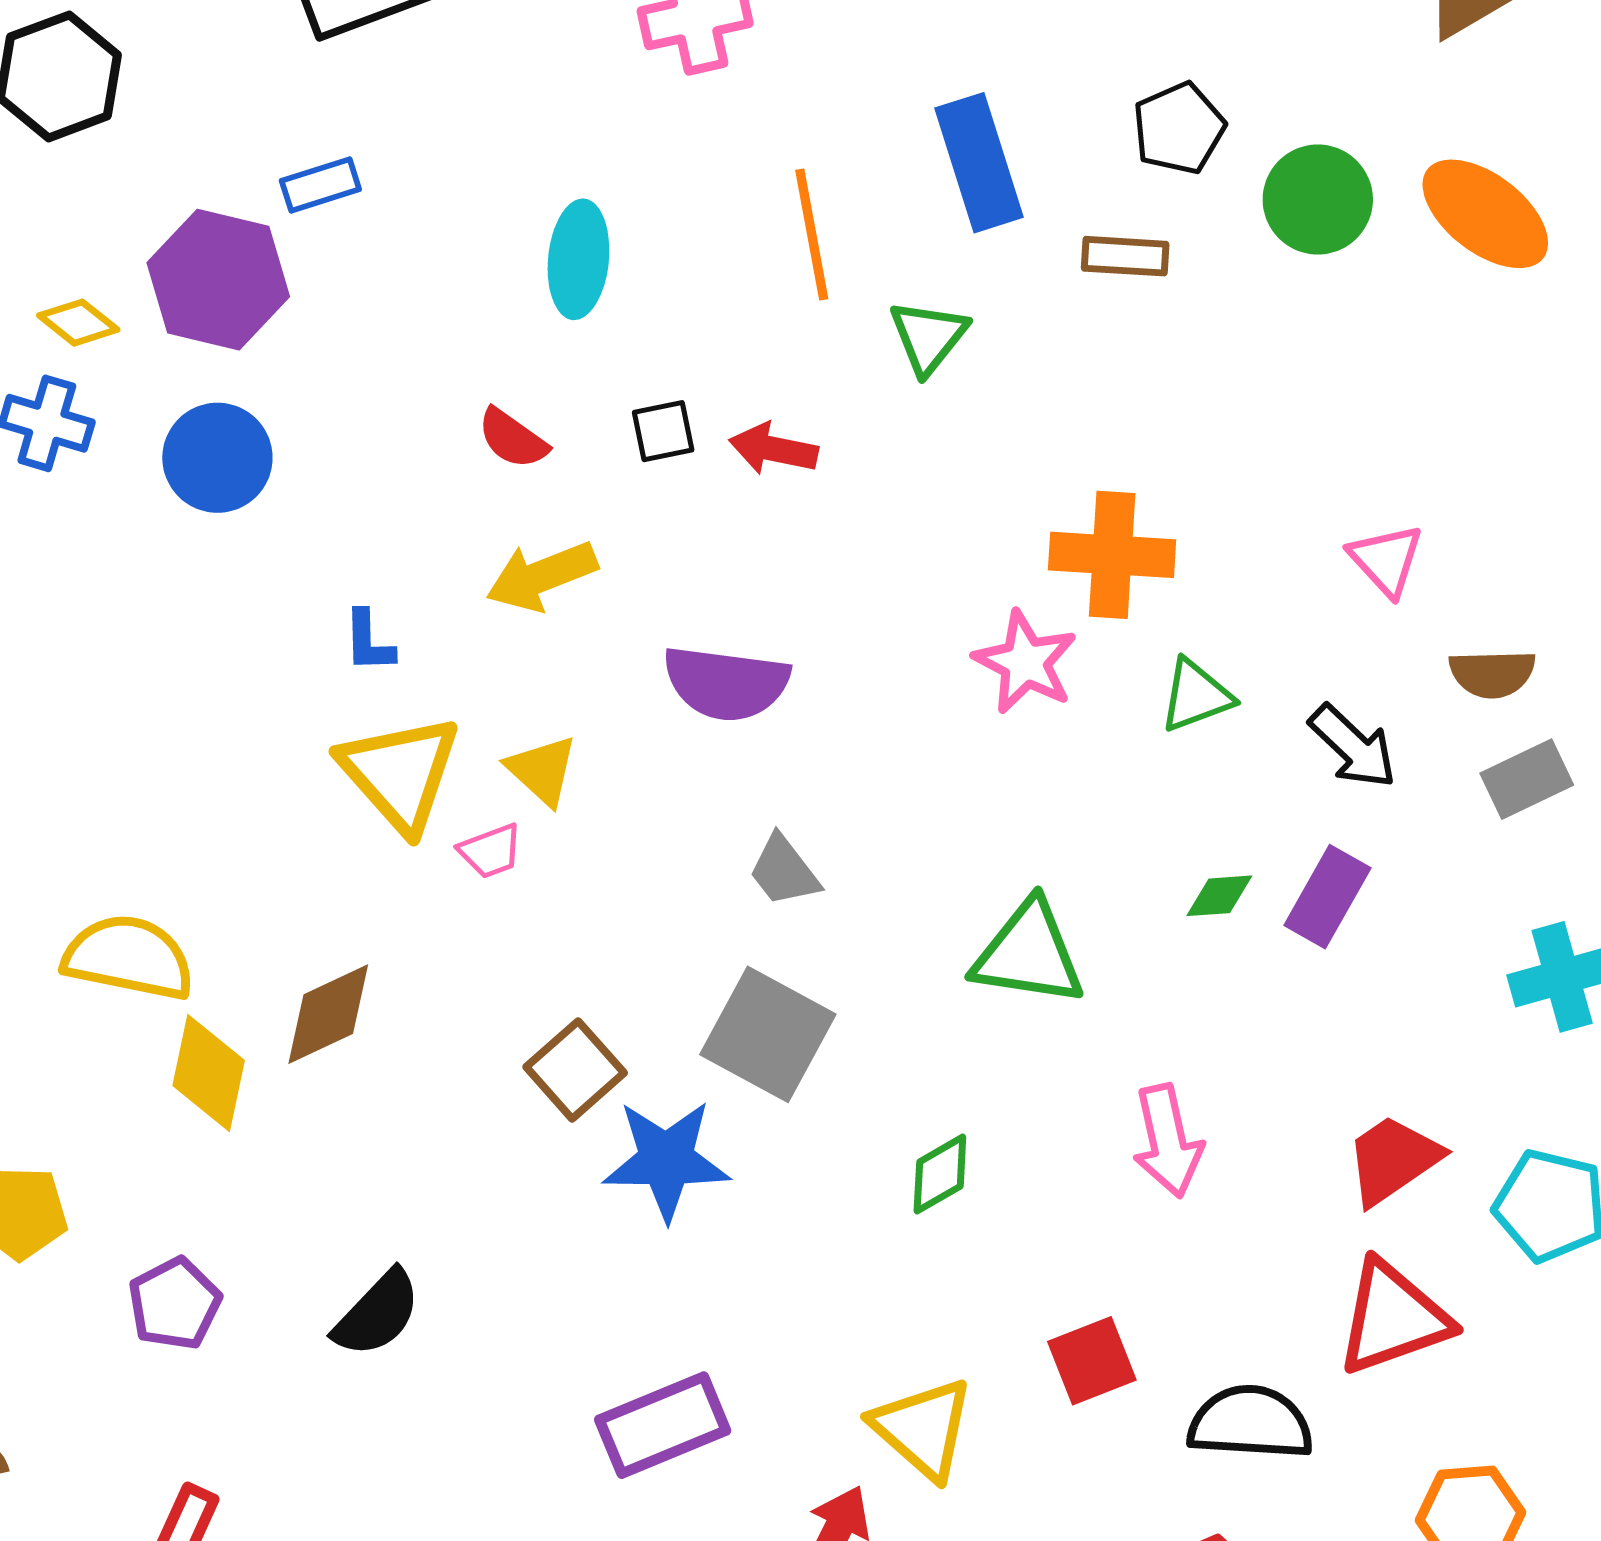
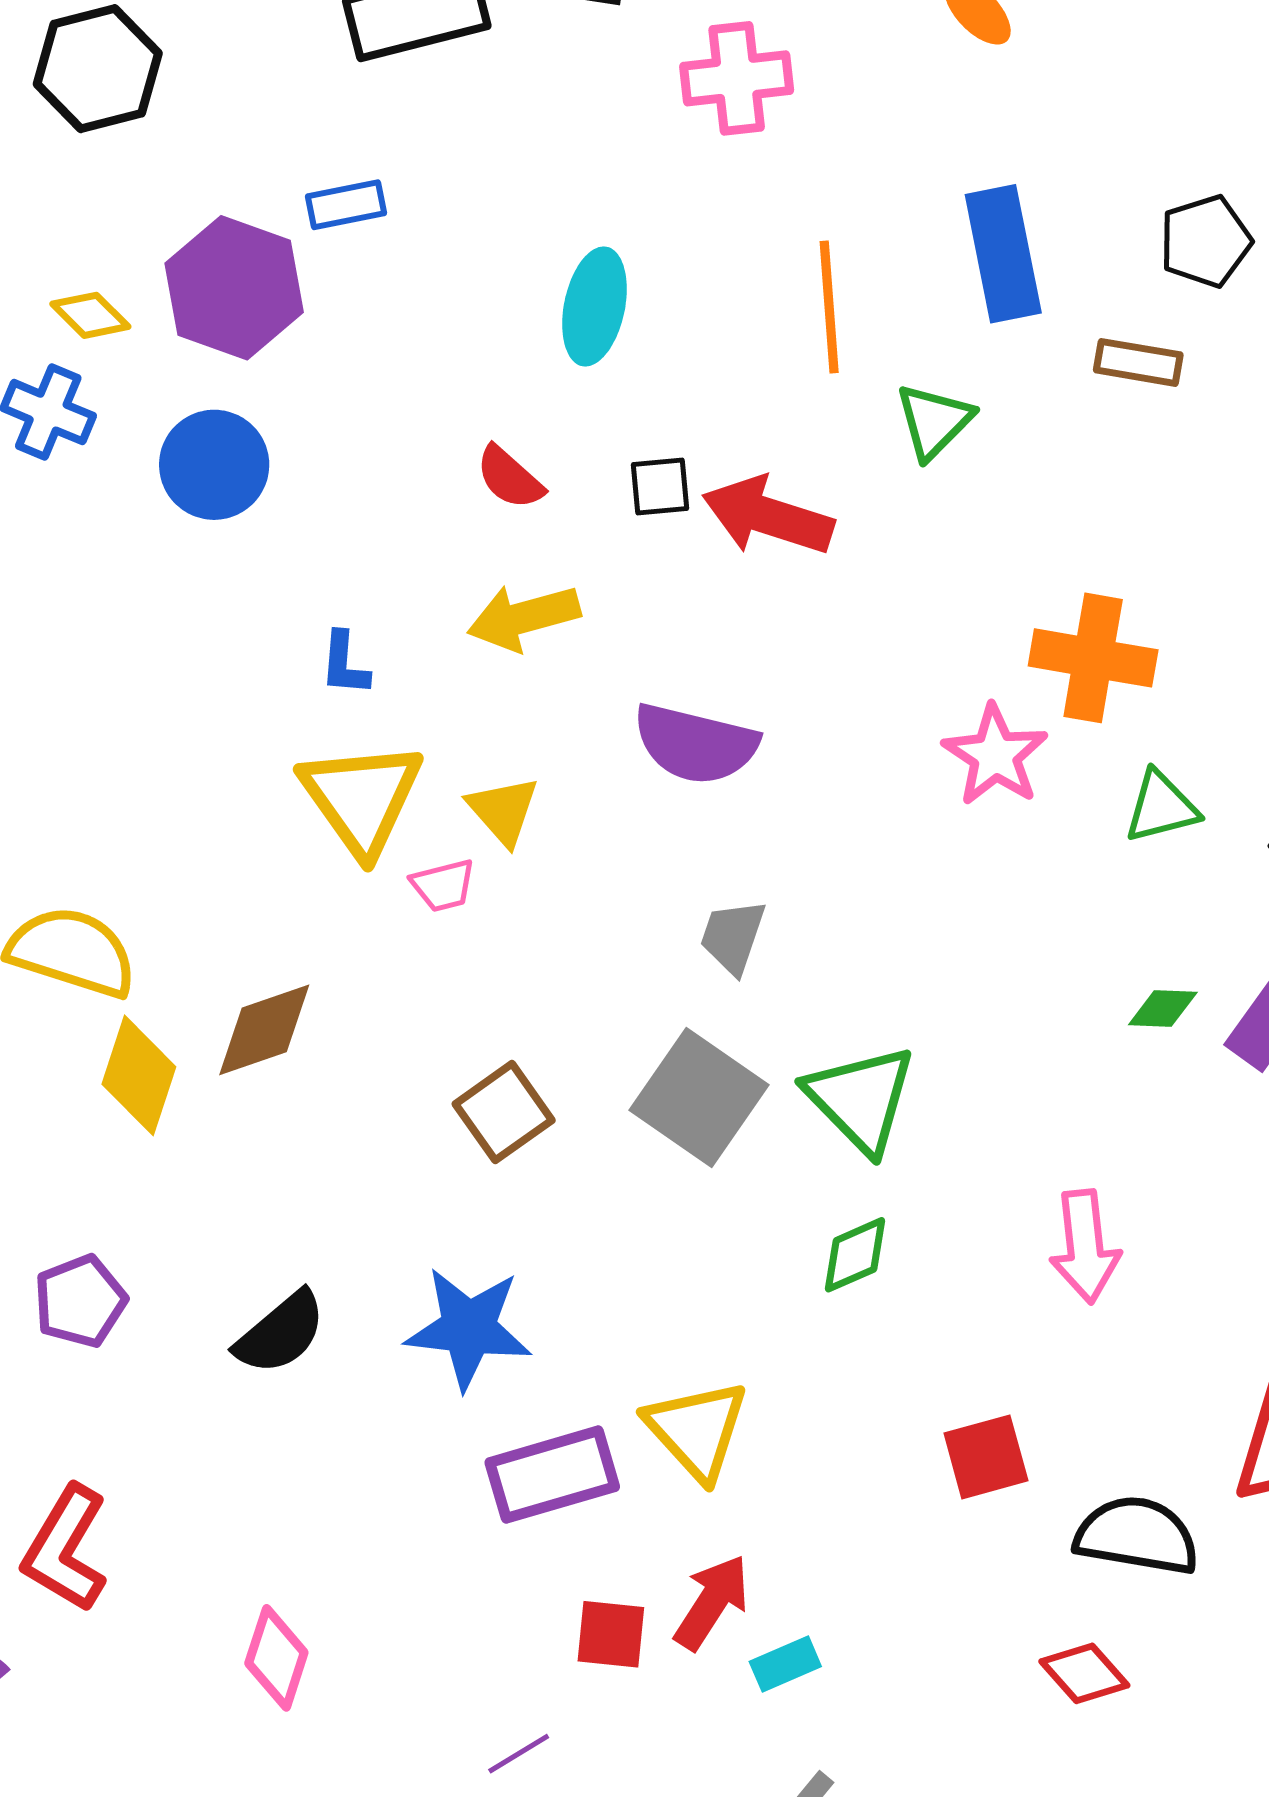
red arrow: (773, 449) -> (768, 516), size x1.5
gray trapezoid: (784, 871) -> (733, 937), turned 50
green triangle: (1029, 954) -> (861, 1099), moved, turned 31
blue star: (666, 1160) -> (468, 1328), moved
yellow triangle: (923, 1428) -> (697, 1430), moved

